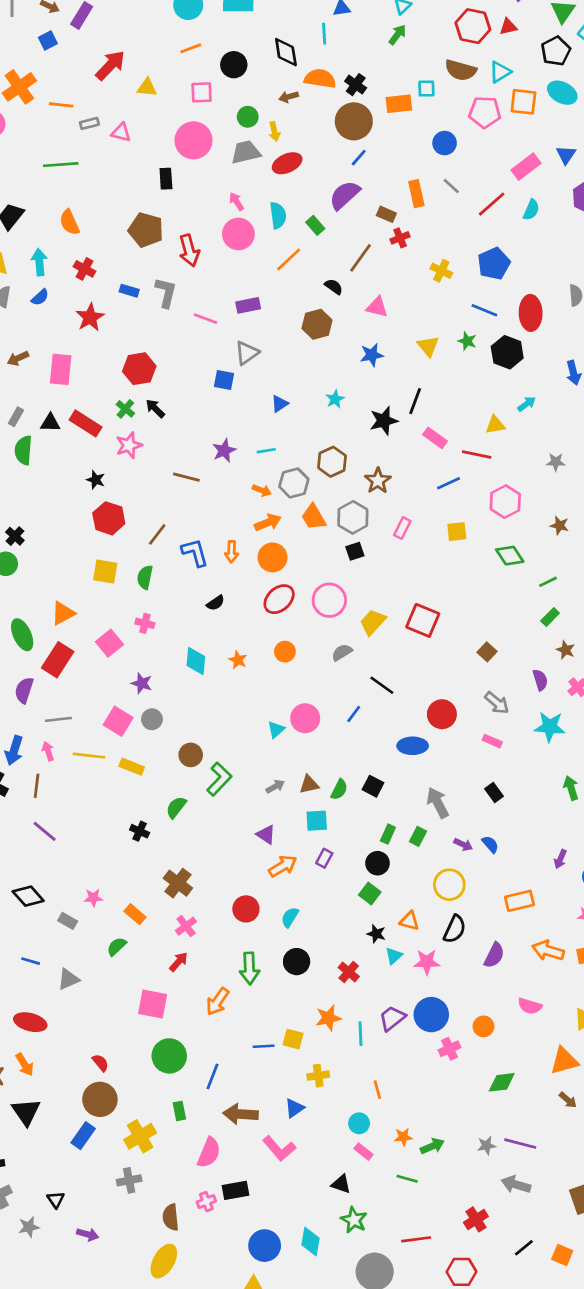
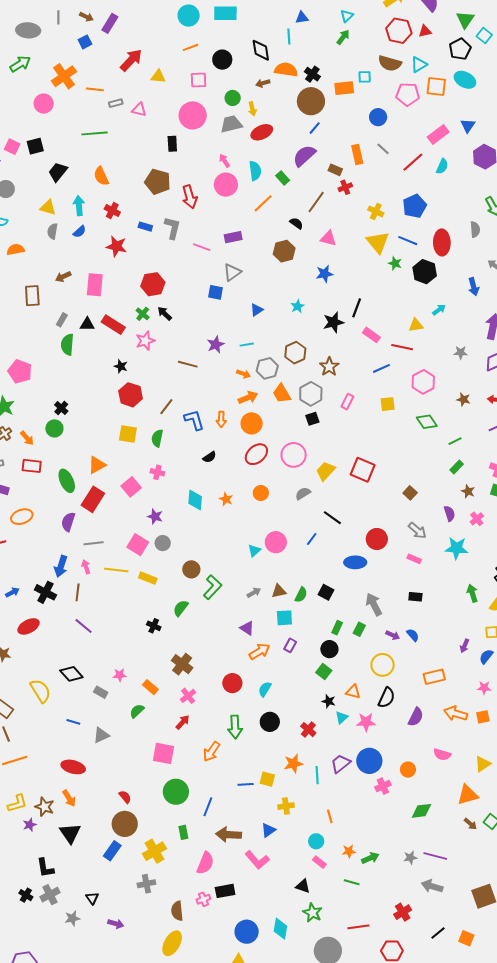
red star: (90, 317) -> (116, 246), turned -30
yellow triangle: (428, 346) -> (378, 242), moved, size x1.4
black rectangle: (494, 792) -> (415, 597), turned -48

